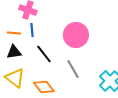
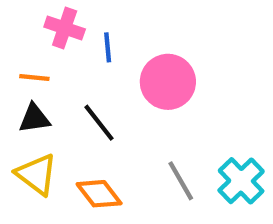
blue line: (32, 30) -> (108, 47), moved
gray line: (73, 69) -> (181, 181), moved

